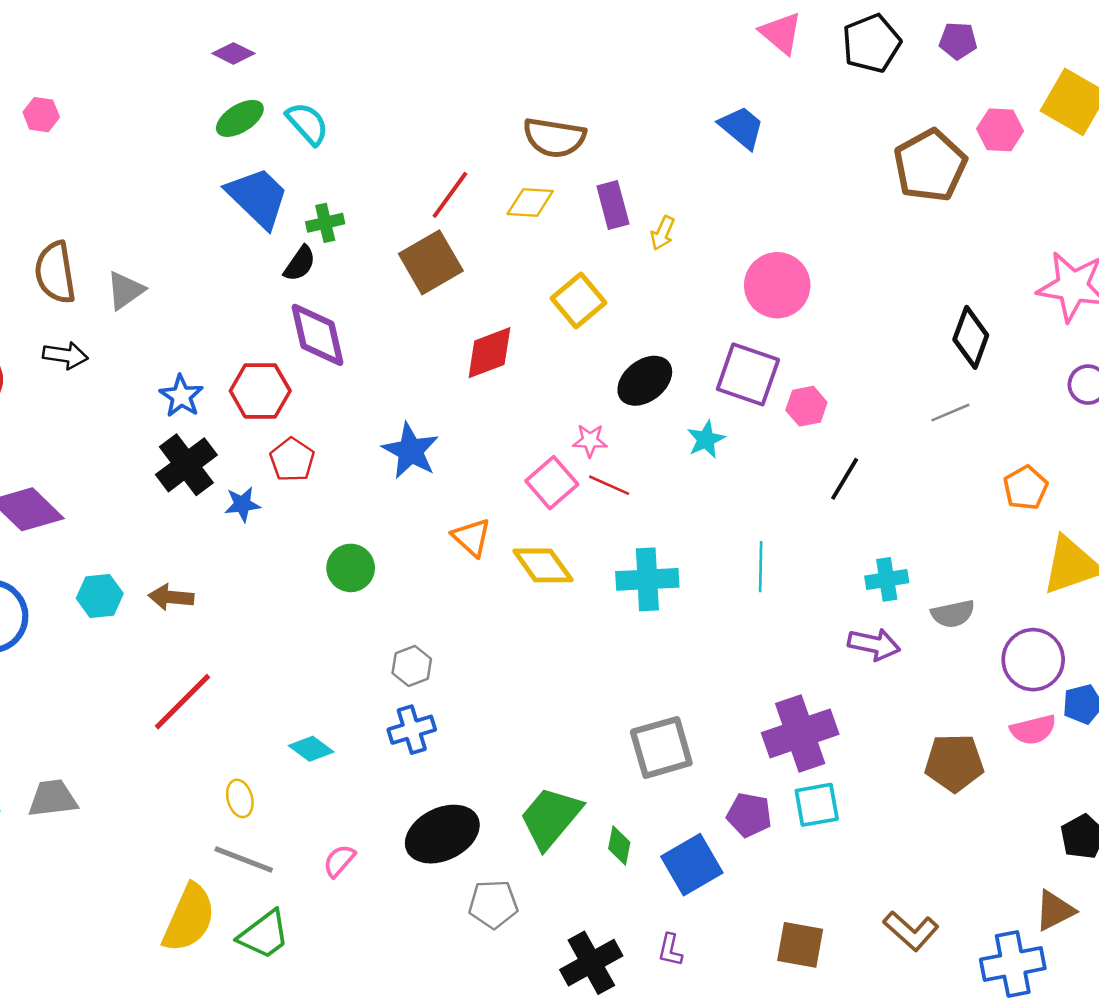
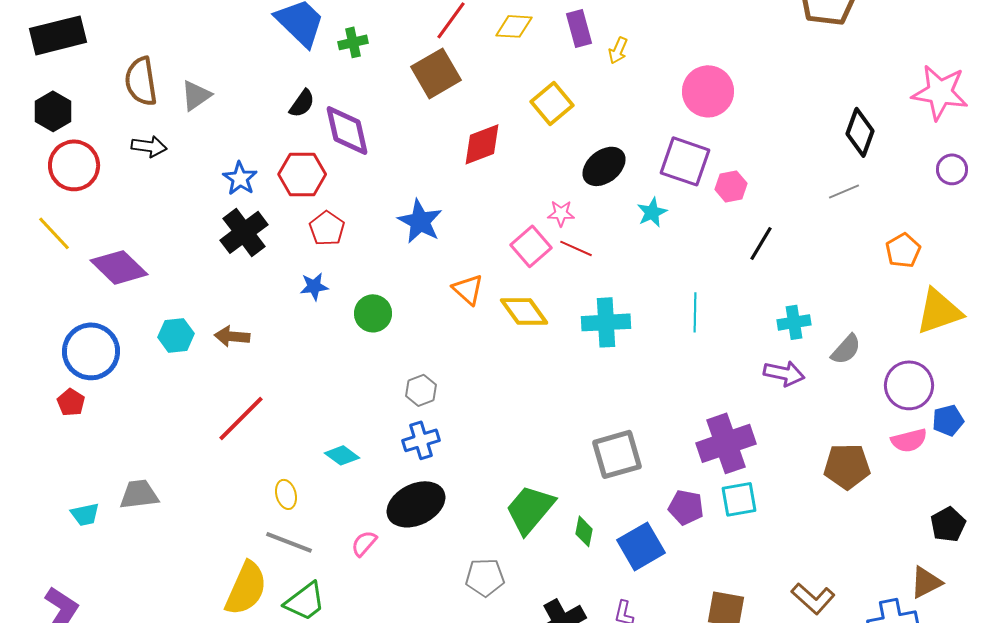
black semicircle: (300, 264) -> (302, 103), moved
blue star: (242, 504) -> (314, 286), moved
gray semicircle: (953, 614) -> (846, 349), turned -36
black ellipse: (442, 834) -> (416, 504), moved

